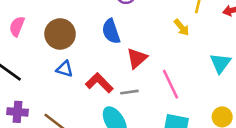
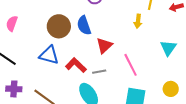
yellow arrow: (182, 27) -> (138, 21), turned 48
brown circle: (60, 34) -> (59, 26), moved
blue triangle: (65, 69) -> (49, 55), size x1.5

